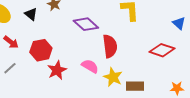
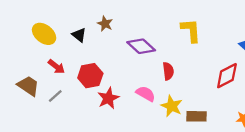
red semicircle: (110, 46) -> (168, 71), size x0.7
red diamond: (162, 50) -> (227, 76), turned -45

